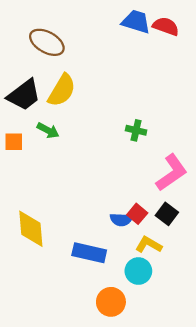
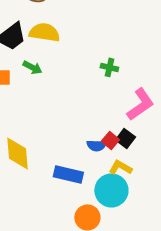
yellow semicircle: (62, 90) -> (44, 32), turned -112
black square: (167, 214) -> (125, 138), moved
cyan circle: (138, 271) -> (111, 190), size x1.4

